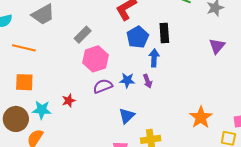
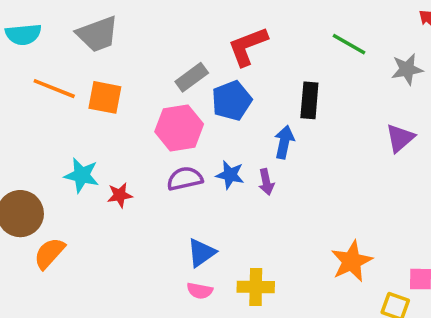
gray rectangle: (83, 35) -> (192, 77), moved
blue pentagon: (138, 37) -> (232, 101), moved
orange square: (24, 82) -> (105, 97), moved
cyan star: (42, 110) -> (82, 175), moved
blue triangle: (127, 116) -> (201, 253), moved

